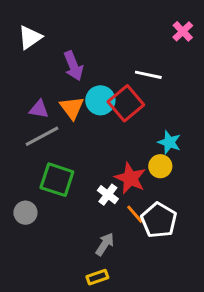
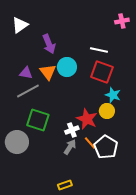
pink cross: (183, 31) -> (122, 21), turned 32
red square: (126, 103) -> (102, 72), moved, turned -30
white cross: (108, 195) -> (72, 130), turned 32
gray circle: (25, 213) -> (17, 142), size x1.5
gray arrow: (105, 244) -> (70, 147), moved

